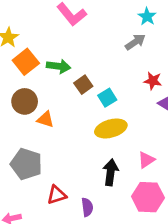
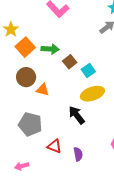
black arrow: (111, 172) -> (77, 115), moved, turned -42
red triangle: (57, 195) -> (54, 146), turned 42

